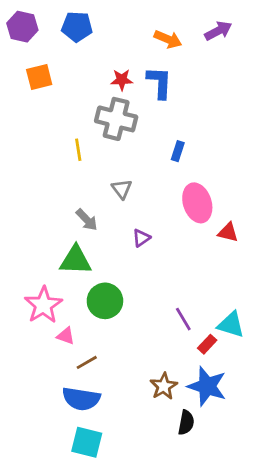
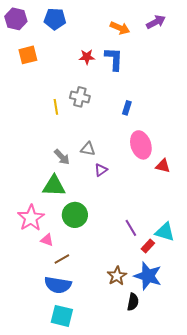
gray cross: (116, 119) -> (80, 97), moved, size x0.7
gray triangle: (122, 189) -> (88, 149), moved, turned -42

